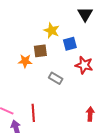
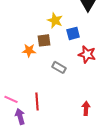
red arrow: (90, 114) -> (86, 108), moved

